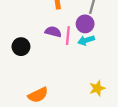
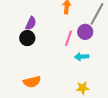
purple semicircle: (53, 32) -> (31, 23), moved, turned 88
cyan arrow: (86, 40) -> (82, 57), moved

